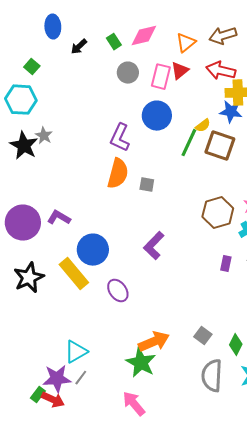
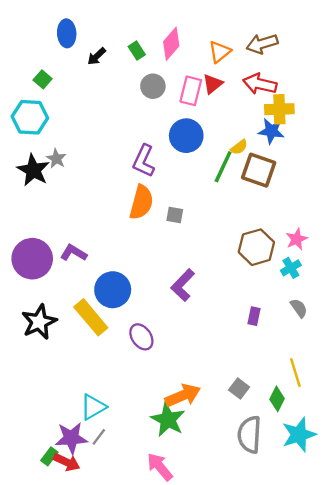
pink diamond: (144, 36) -> (171, 44), turned -36
purple rectangle: (226, 264) -> (254, 316), moved

